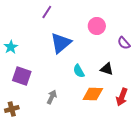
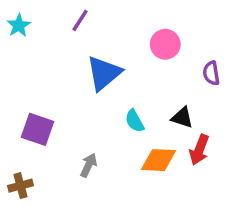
purple semicircle: (124, 43) -> (211, 73), turned 32
cyan star: (11, 47) -> (19, 25), moved
red arrow: (122, 97) -> (199, 150), moved

